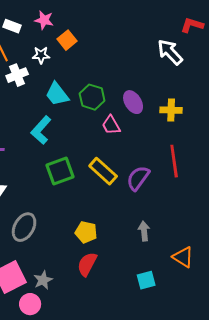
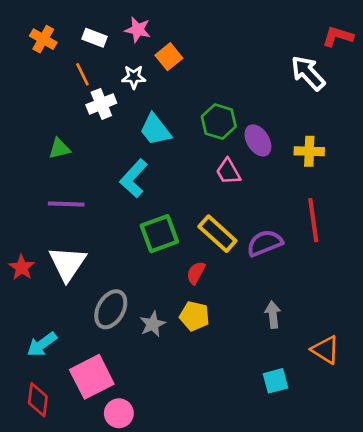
green hexagon: (92, 97) -> (219, 122), moved
purple semicircle: (138, 178) -> (265, 243), turned 32
red semicircle: (87, 264) -> (196, 273), moved, size x0.7
gray star: (43, 280) -> (153, 324), moved

